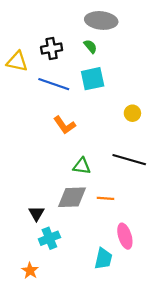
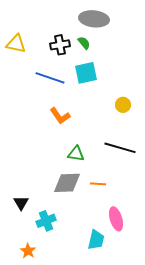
black cross: (52, 49) -> (60, 45), moved
yellow triangle: (17, 61) -> (16, 44), moved
black triangle: (36, 213) -> (21, 203), moved

